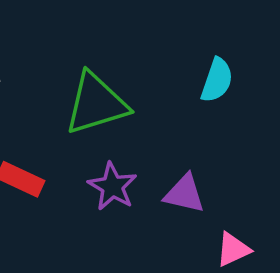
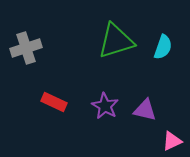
green triangle: (96, 104) -> (116, 41), moved

